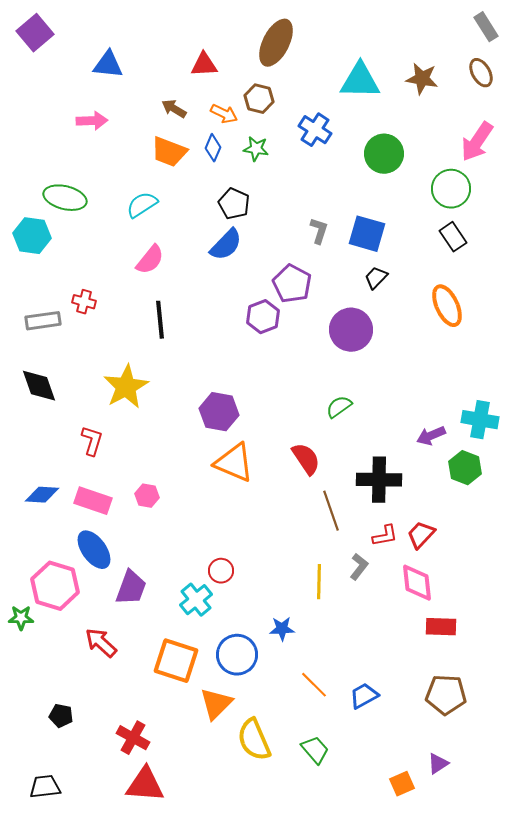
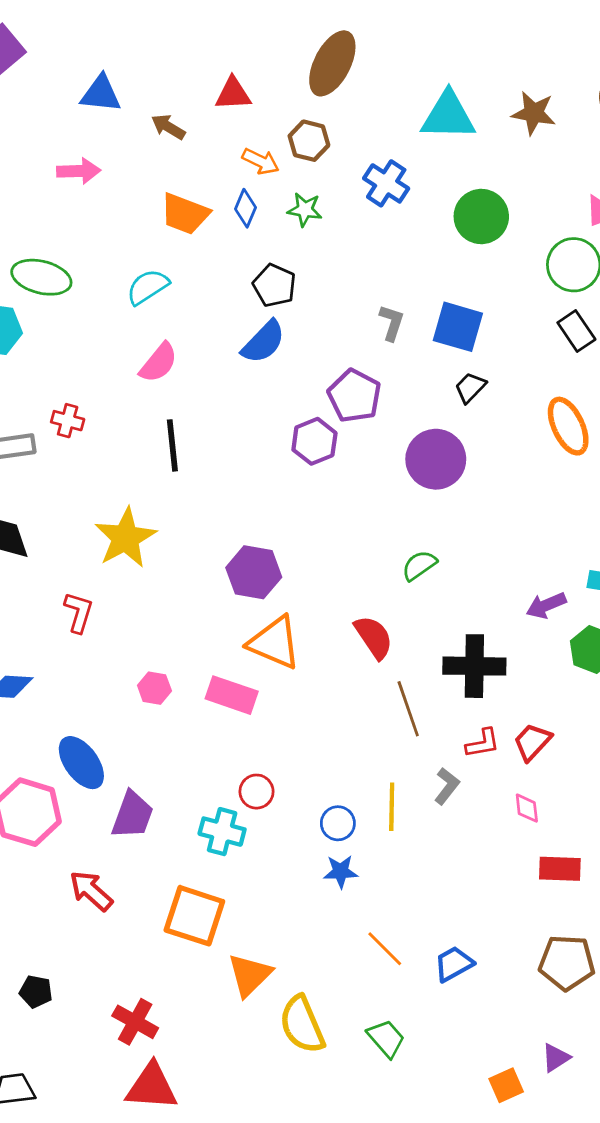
brown arrow: (174, 109) -> (168, 127), moved
pink rectangle: (93, 501) -> (232, 695), moved
pink diamond: (417, 583) -> (527, 808), size x0.6
cyan cross: (196, 600) -> (222, 832), turned -36
blue circle: (237, 655) -> (338, 823), moved, size x0.6

